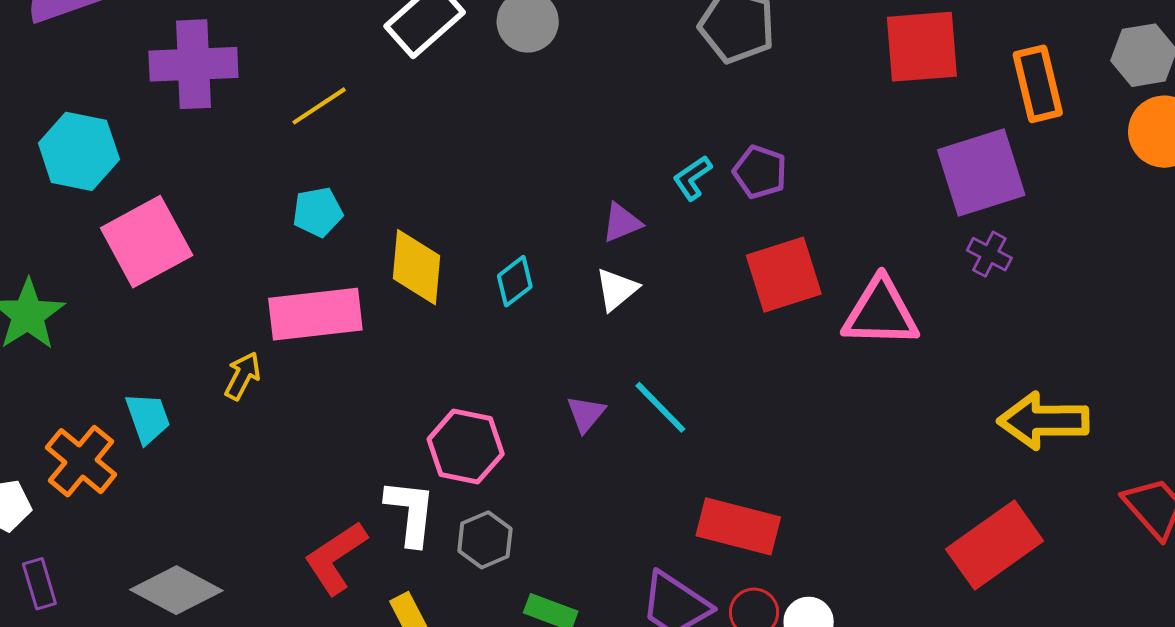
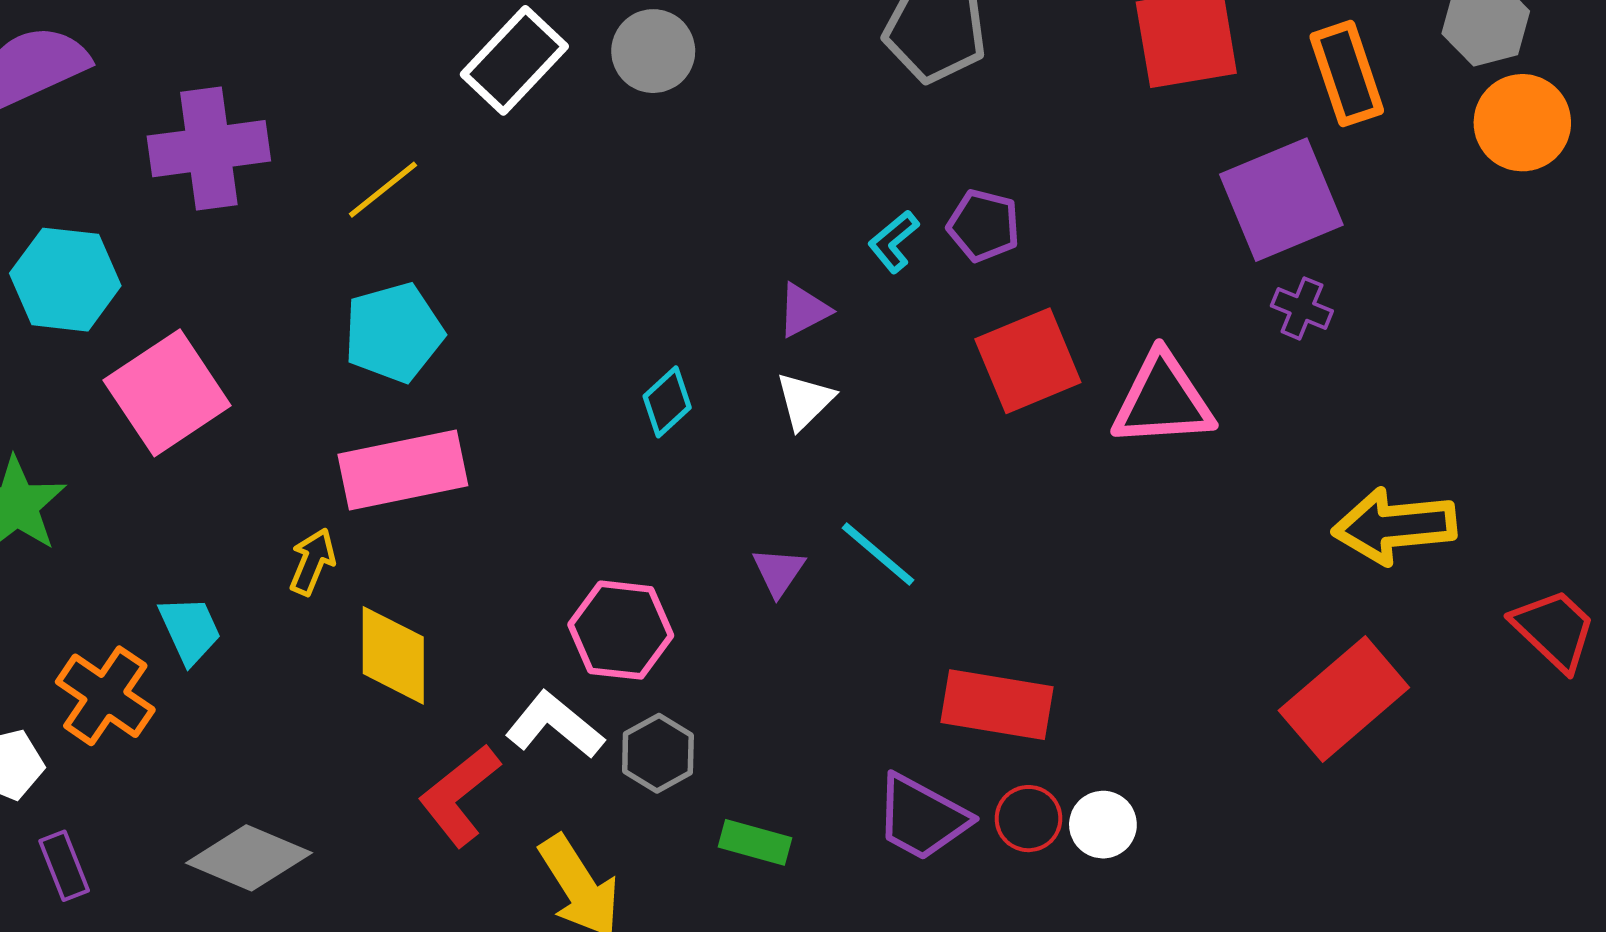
cyan pentagon: (318, 212) -> (394, 332), size x1.5
yellow diamond: (416, 267) -> (393, 655), moved
white L-shape: (410, 512) -> (555, 725), turned -52

